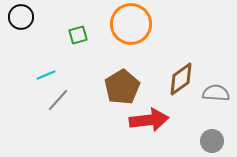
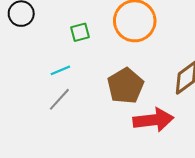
cyan line: (46, 75) -> (60, 70), moved

